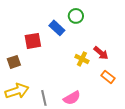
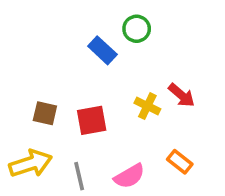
red square: (33, 41) -> (92, 120), moved
brown square: (14, 62) -> (45, 113), moved, turned 32
orange rectangle: (108, 77) -> (180, 162), moved

